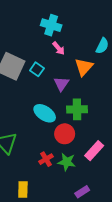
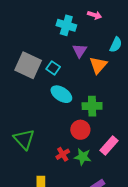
pink arrow: (59, 48) -> (95, 15), moved, turned -32
purple triangle: (61, 84) -> (80, 51), moved
cyan ellipse: (45, 113) -> (61, 94), moved

